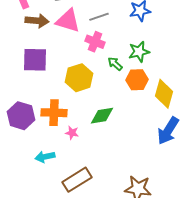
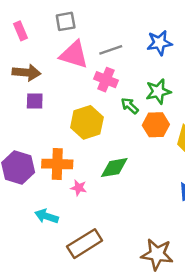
brown arrow: (37, 21) -> (26, 72), moved
purple square: (35, 60) -> (35, 101), size x0.6
cyan arrow: (45, 157) -> (47, 216), turned 30

